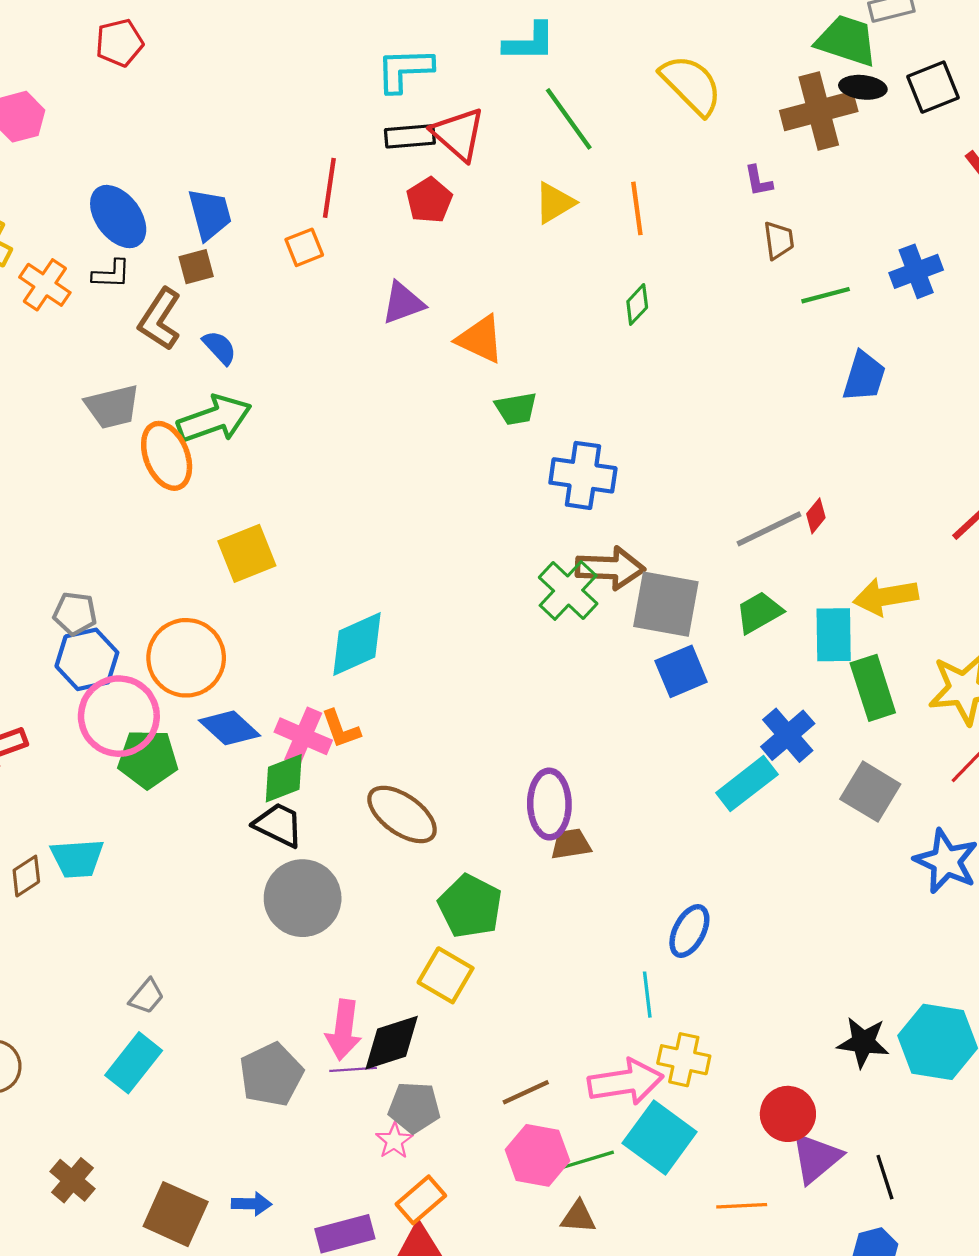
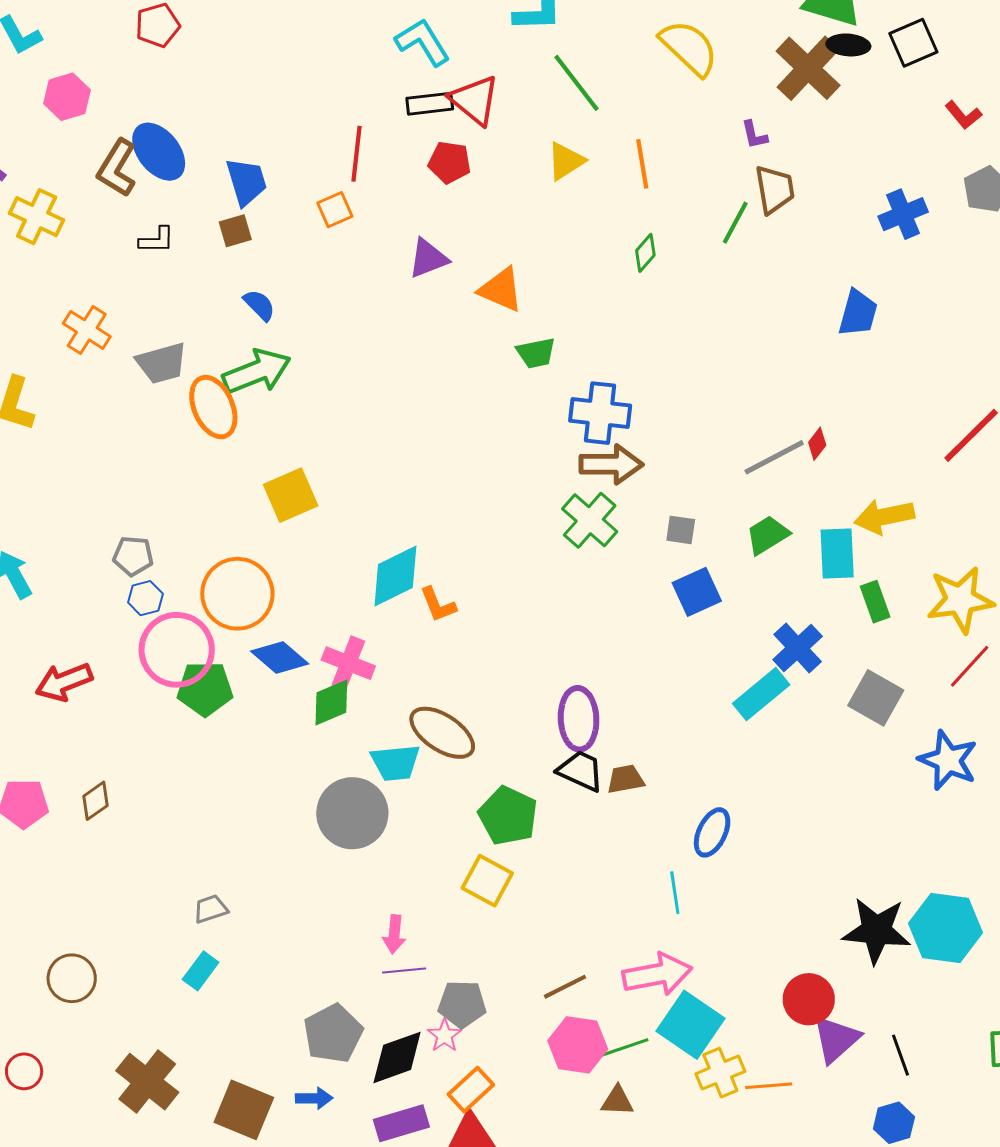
cyan L-shape: (404, 70) -> (423, 42), turned 62
brown cross: (819, 111) -> (808, 68), turned -30
red pentagon: (429, 200) -> (449, 162), turned -30
blue ellipse: (118, 217) -> (159, 152), moved
brown trapezoid: (779, 240) -> (775, 189), size x1.4
orange cross: (45, 285) -> (87, 330), moved
green line: (826, 295) -> (735, 223), moved, turned -45
brown L-shape: (160, 319) -> (117, 168), moved
brown arrow: (610, 568) -> (611, 464), moved
gray square: (666, 604) -> (681, 530), size x0.5
blue hexagon: (87, 659) -> (145, 598), size x0.6
green rectangle: (873, 688) -> (875, 602), size x0.7
orange L-shape: (341, 729) -> (438, 605), moved
black trapezoid: (278, 825) -> (581, 771), moved
brown trapezoid: (571, 844) -> (626, 779), moved
cyan trapezoid: (77, 858) -> (395, 763), moved
gray trapezoid: (147, 996) -> (211, 909), turned -147
pink arrow: (344, 1030) -> (394, 934), size x0.7
black star: (863, 1042) -> (876, 931), size x1.4
black diamond: (392, 1043) -> (397, 1057), moved
yellow cross: (684, 1060) -> (720, 1073), moved, turned -33
cyan rectangle: (134, 1063) -> (201, 971), size x0.7
gray pentagon: (271, 1074) -> (333, 1033), moved
brown cross: (72, 1180) -> (147, 1082), size x1.5

